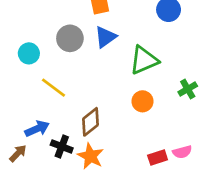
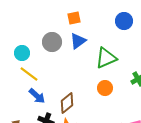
yellow line: (54, 88) -> (29, 74), moved
blue arrow: (37, 129) -> (37, 96), moved, turned 66

